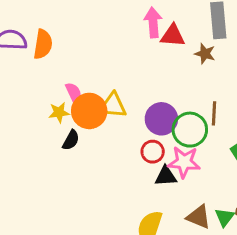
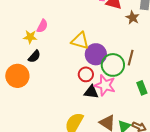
pink semicircle: (74, 93) -> (42, 26), turned 40
yellow triangle: (113, 106) -> (80, 41), moved
orange circle: (89, 111) -> (17, 76), moved

